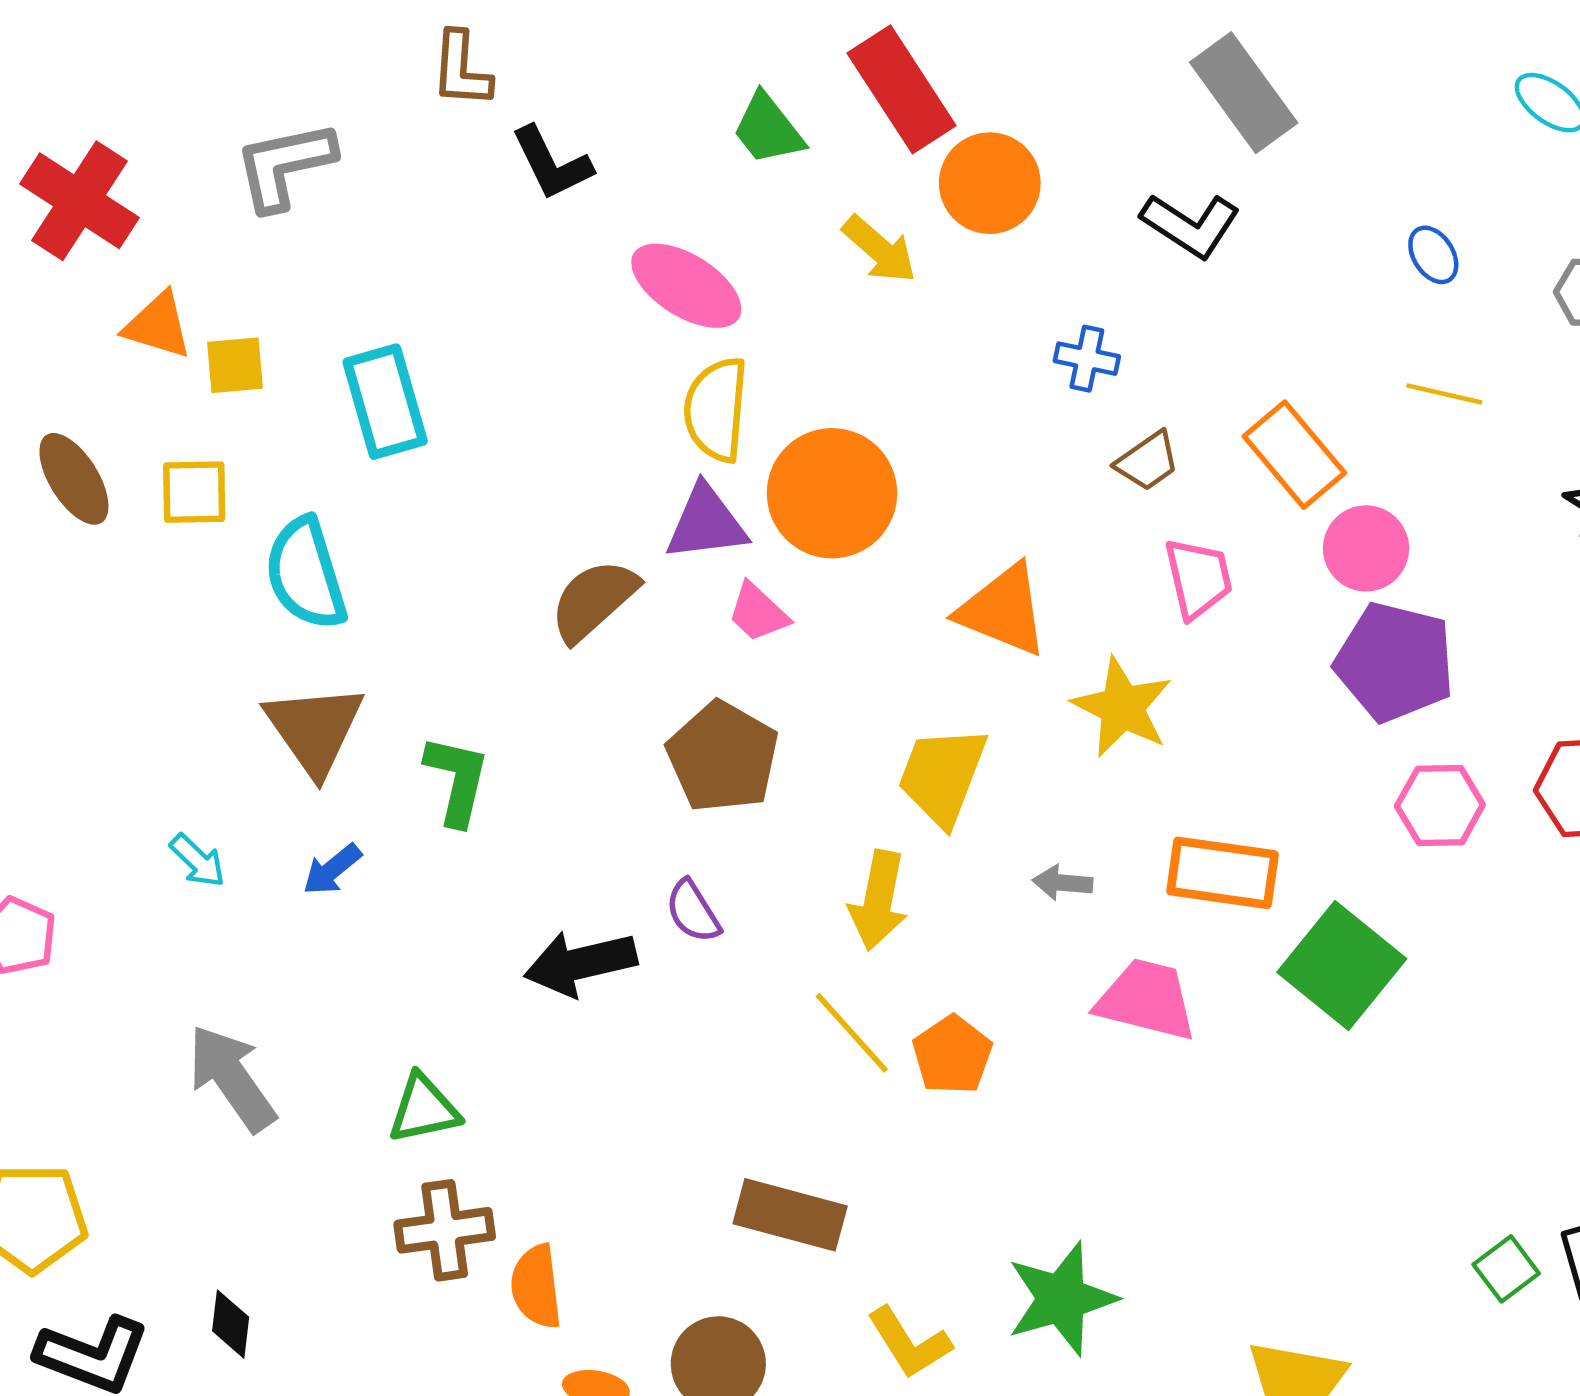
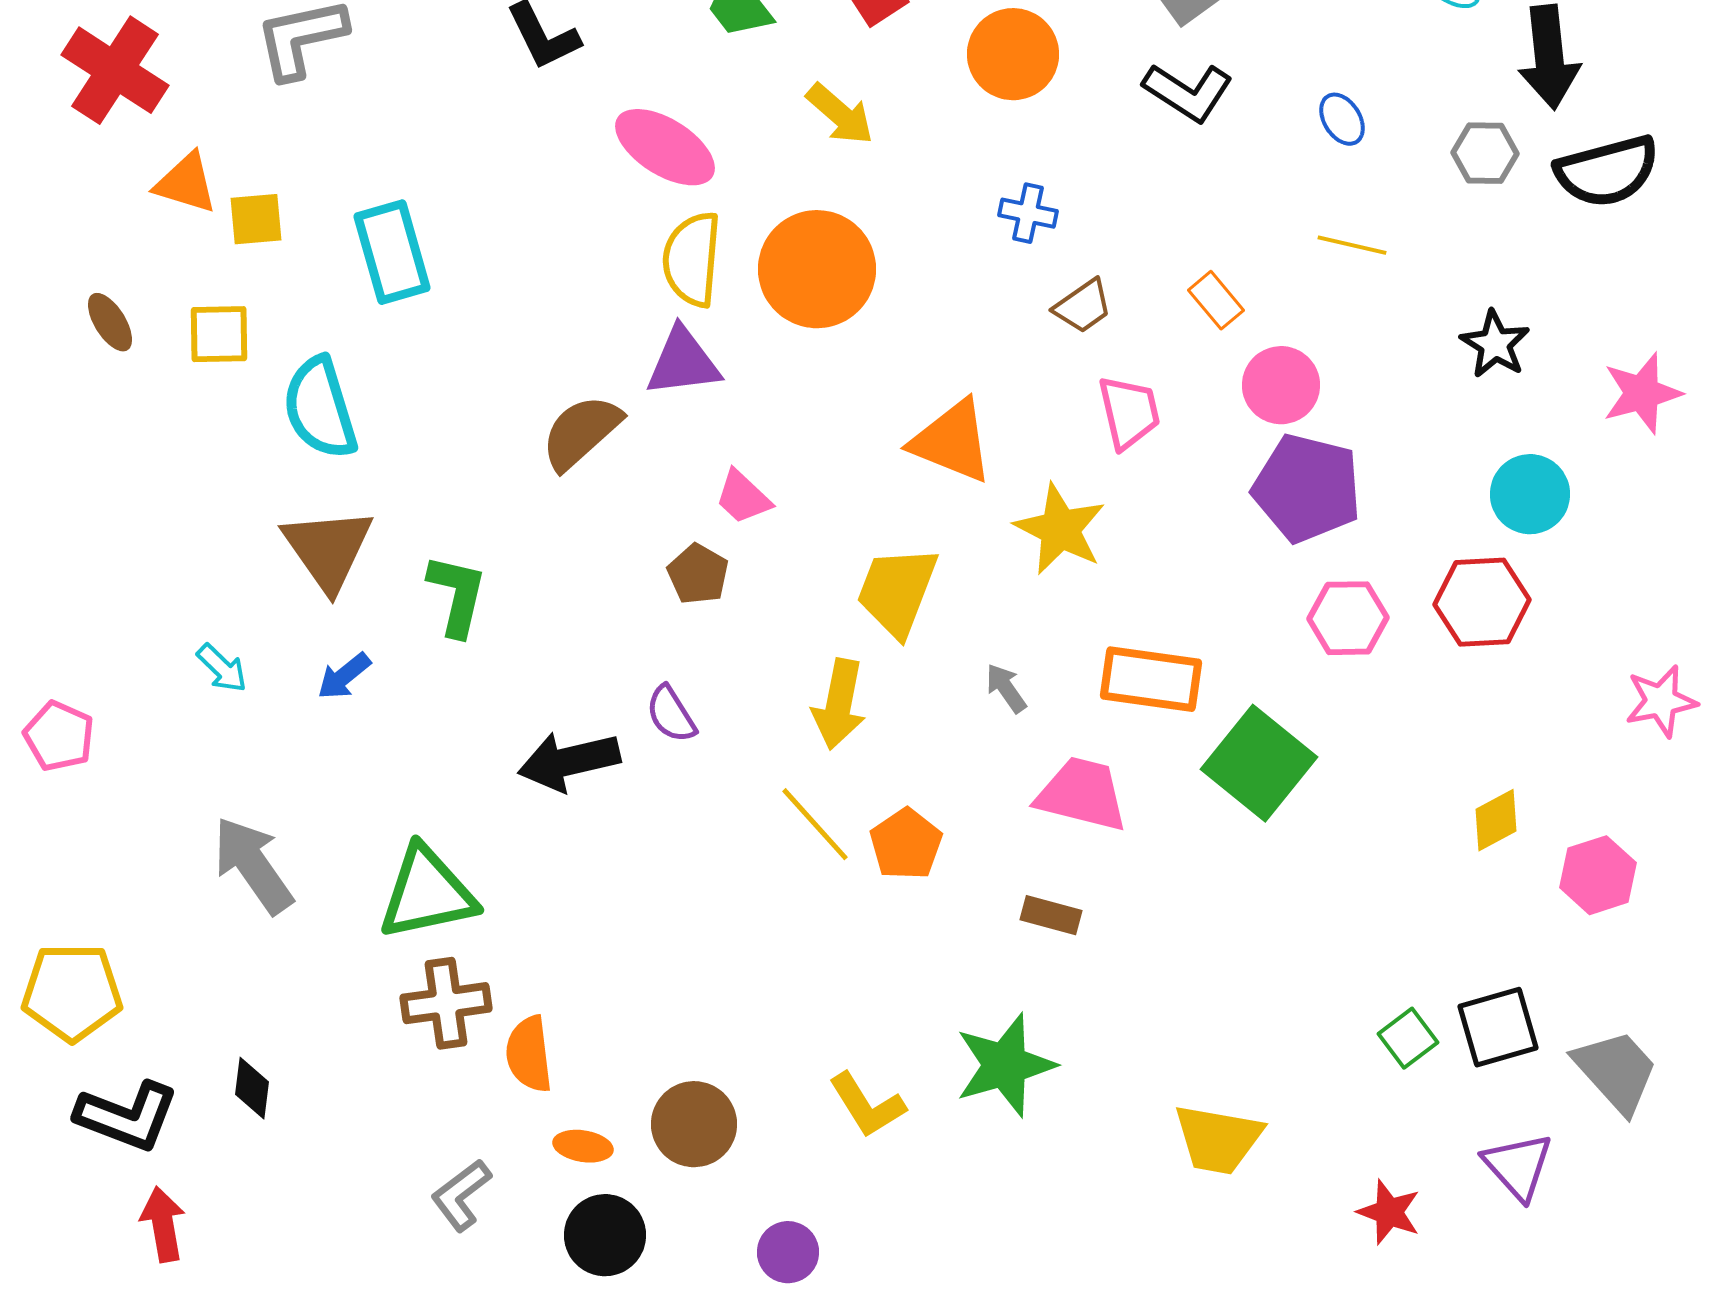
orange circle: (990, 183) -> (1013, 54), moved
black L-shape: (1191, 225) -> (1188, 92), moved
orange rectangle: (1294, 455) -> (1216, 300), size x0.6
brown ellipse: (74, 479) -> (110, 322), size x0.7
orange circle: (832, 493) -> (817, 269), moved
pink trapezoid: (758, 612) -> (743, 497), moved
brown pentagon: (723, 757) -> (698, 574), size x0.6
gray arrow: (1063, 883) -> (1006, 688), turned 50
green triangle: (424, 1109) -> (427, 893), size x1.5
brown rectangle: (790, 1215) -> (1051, 915), moved, size x0.6

